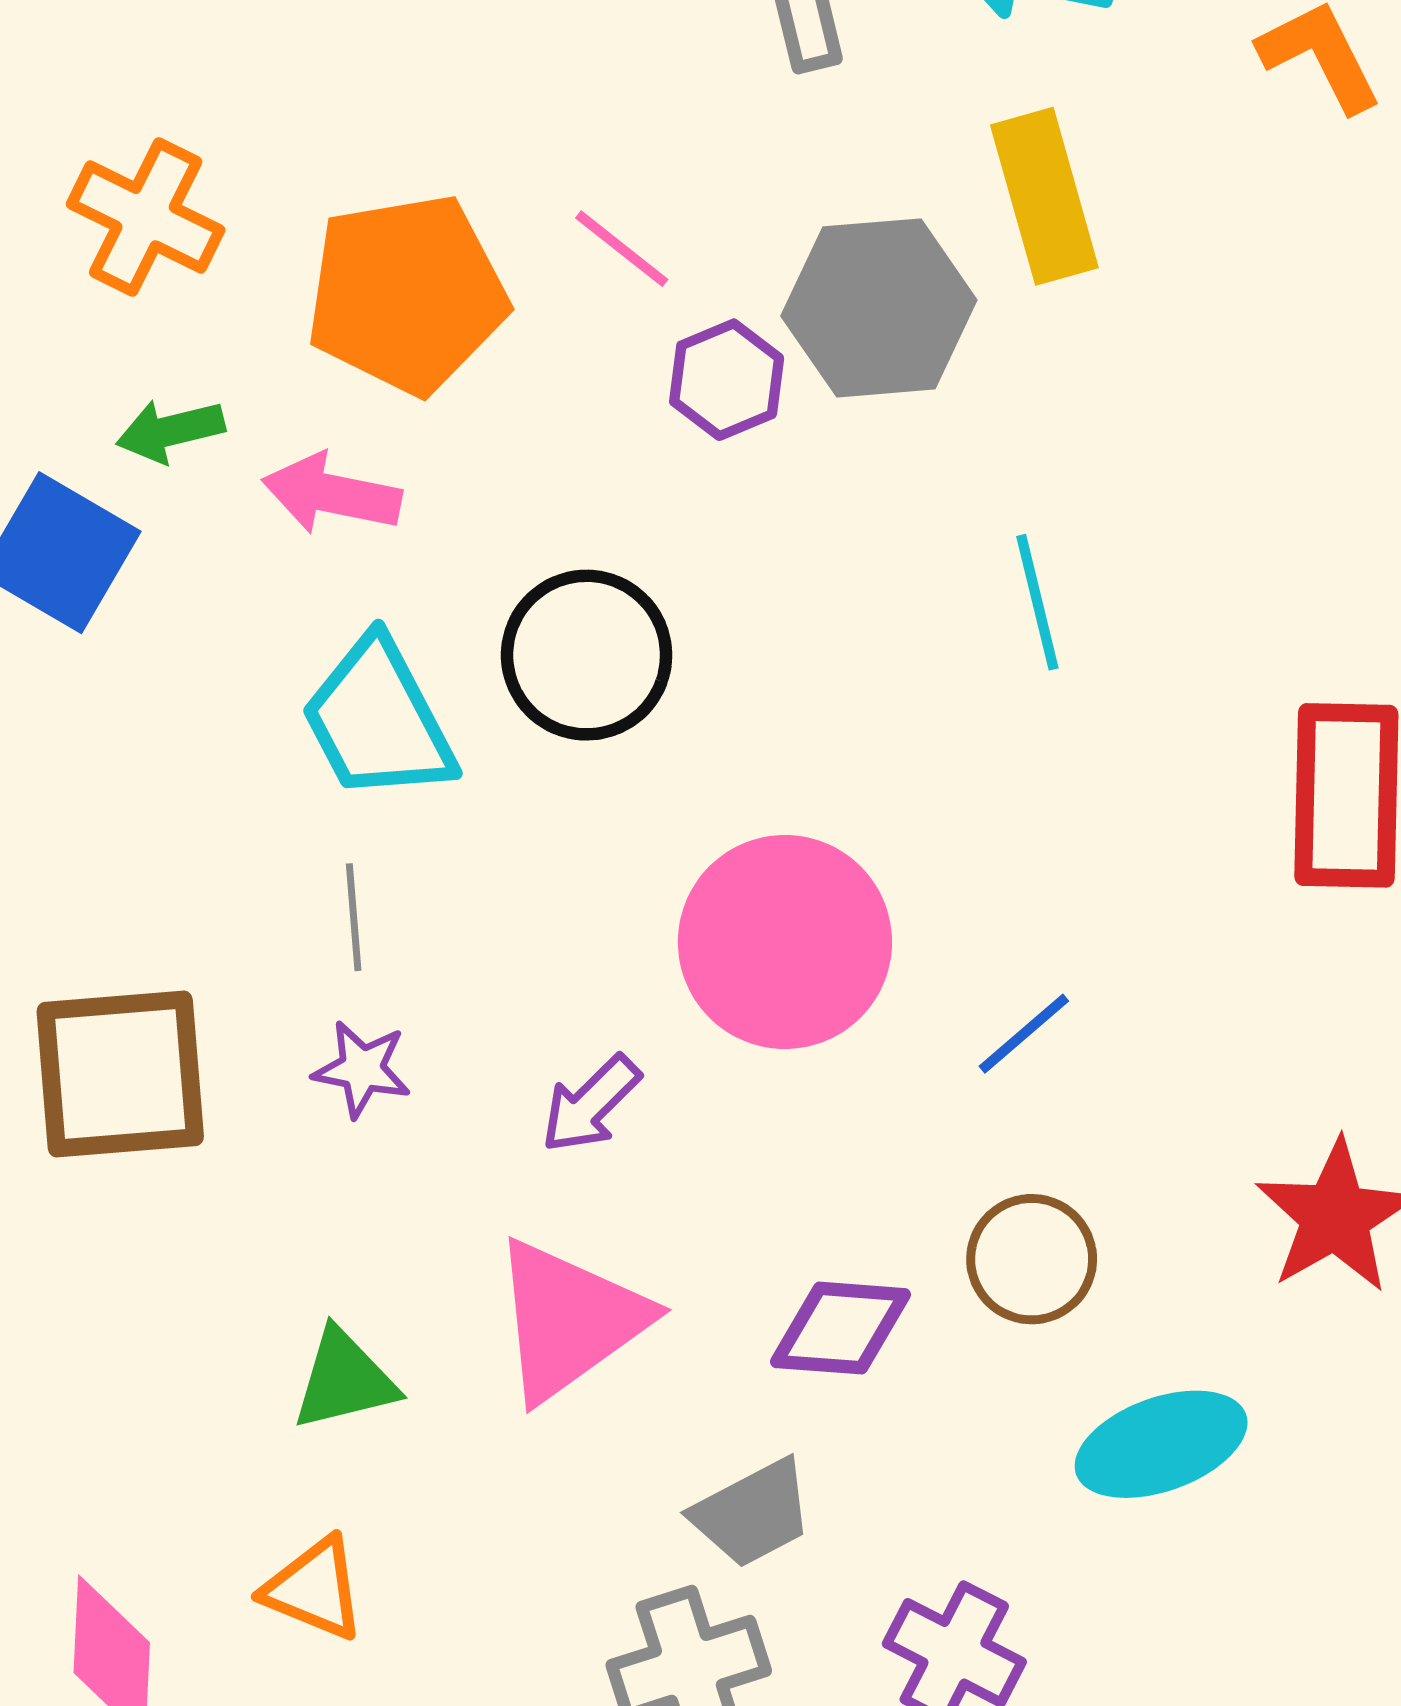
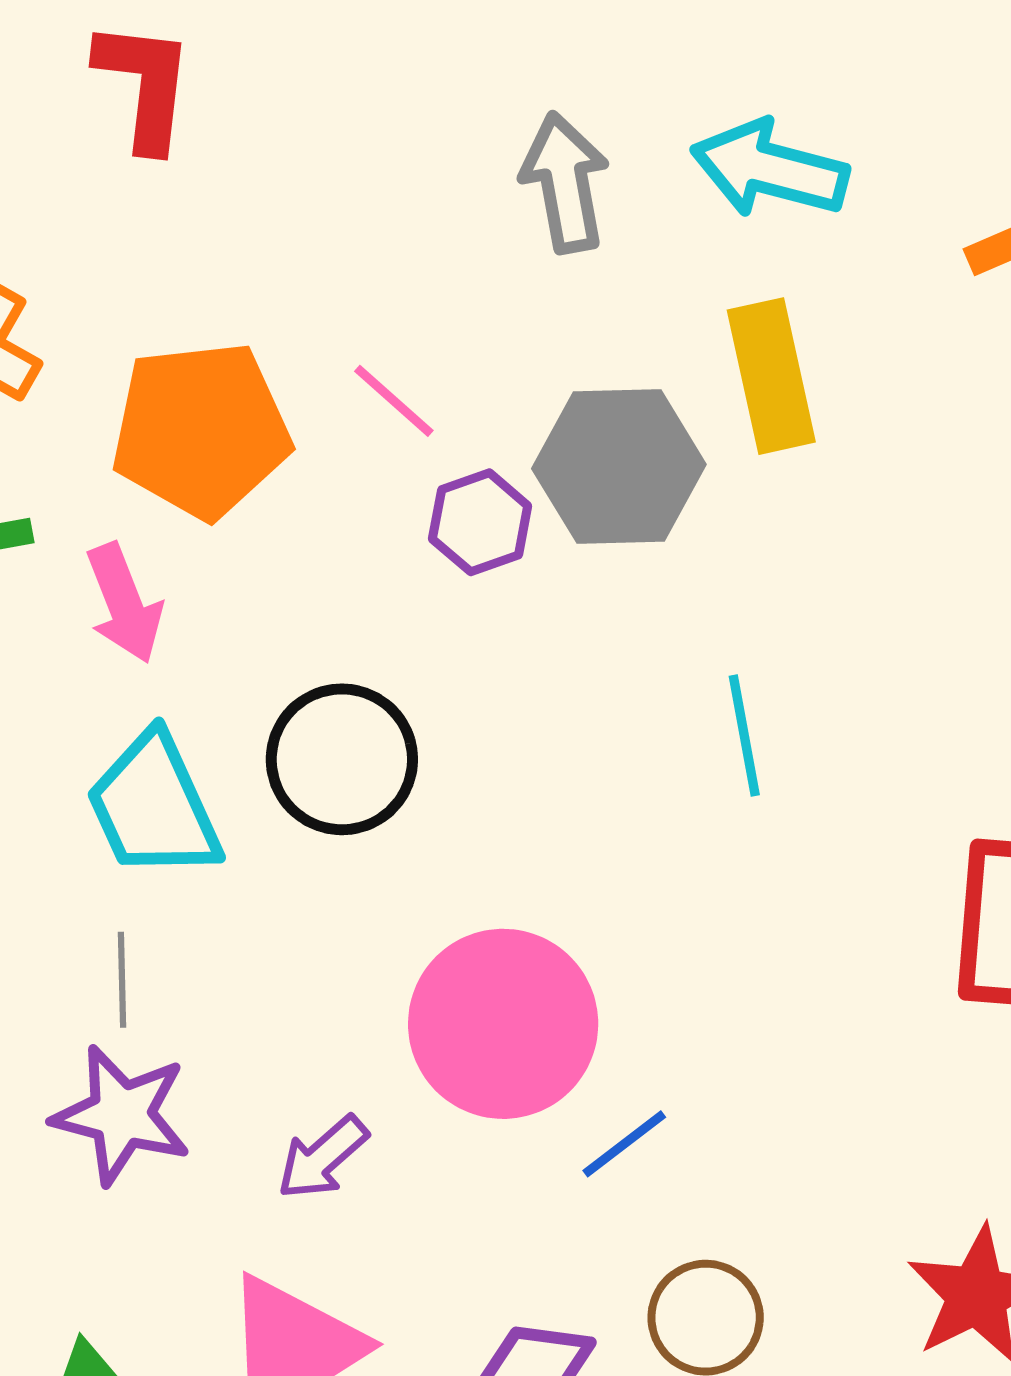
pink arrow: (332, 494) -> (124, 603), turned -126
blue line: (1024, 1034) -> (624, 1144), moved
purple star: (362, 1069) -> (122, 1115), size x1.6

